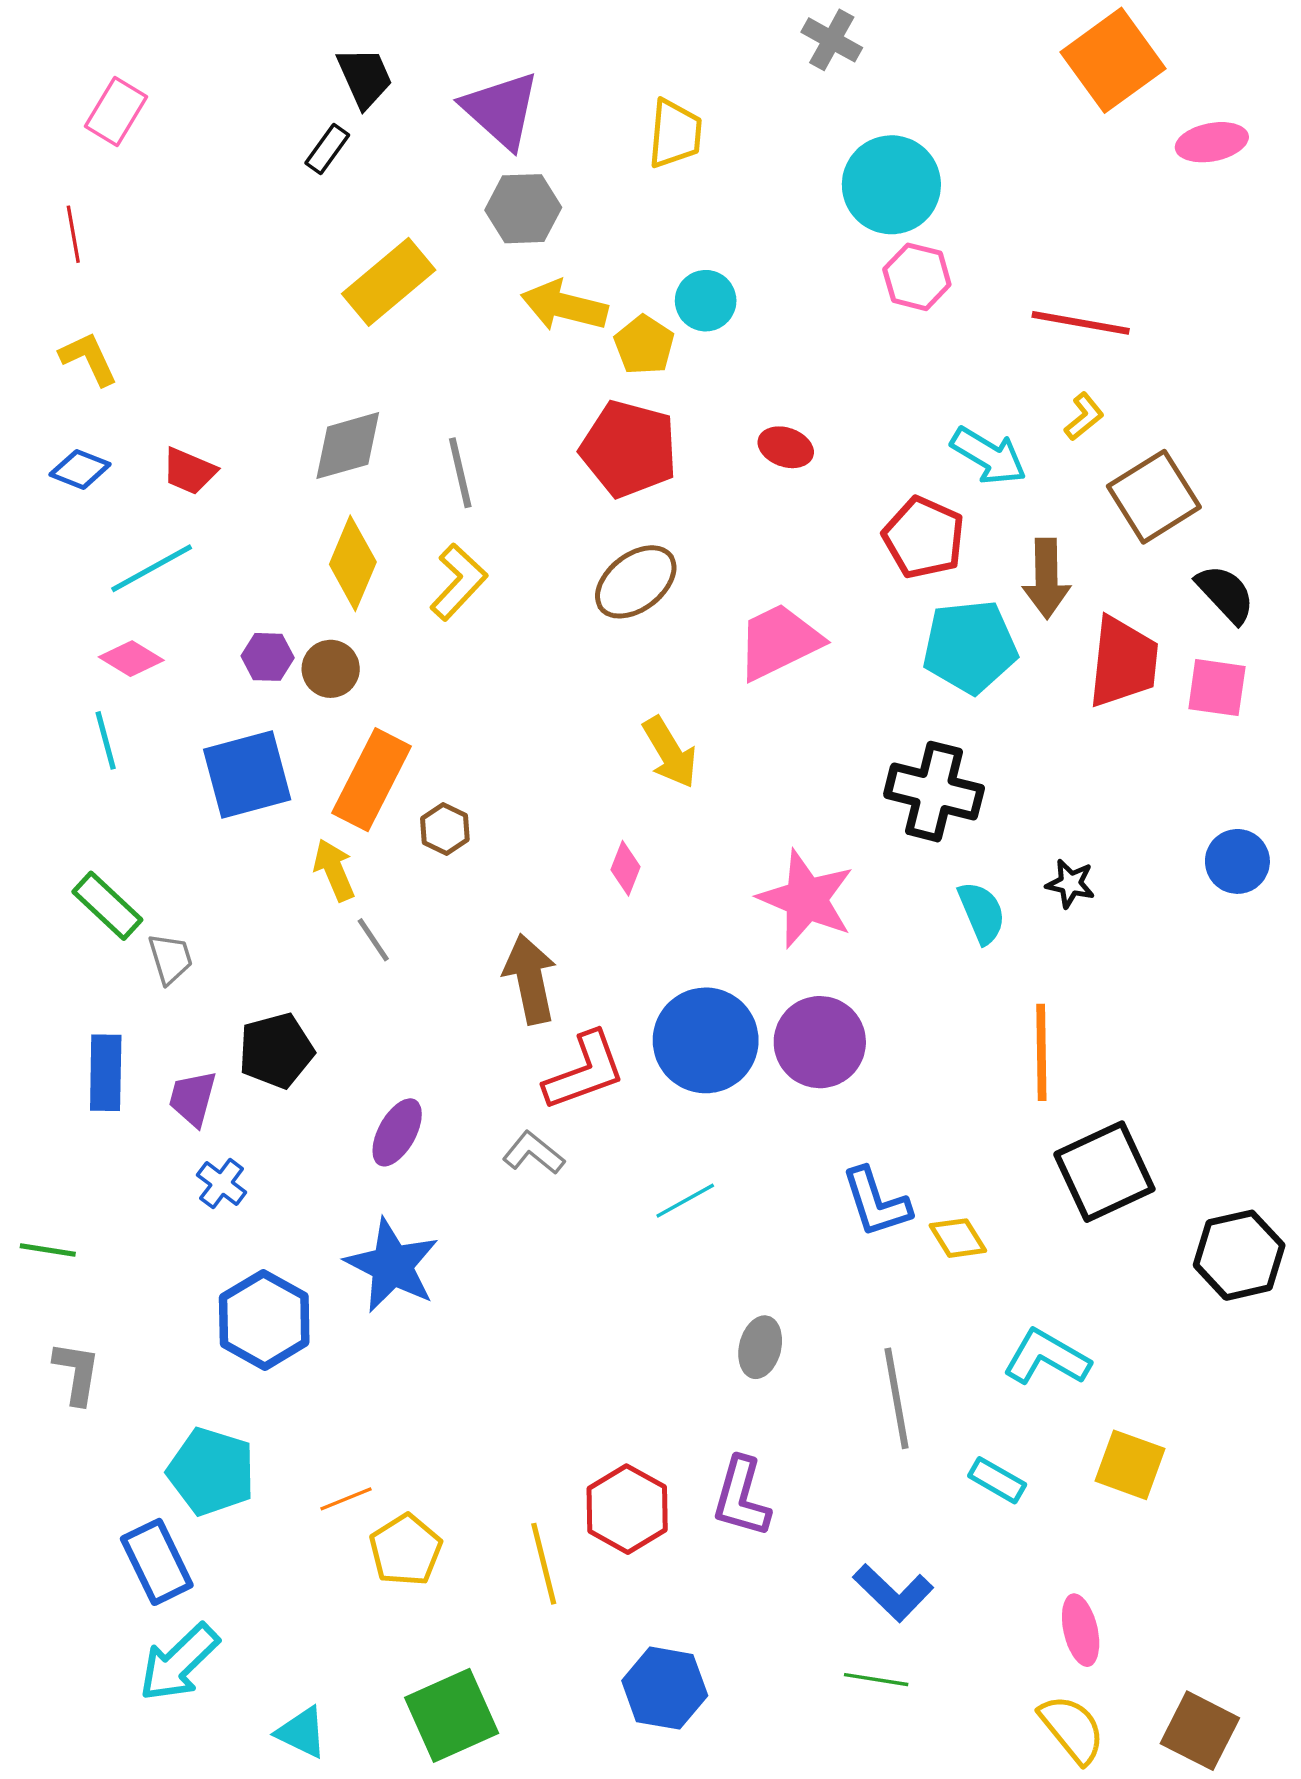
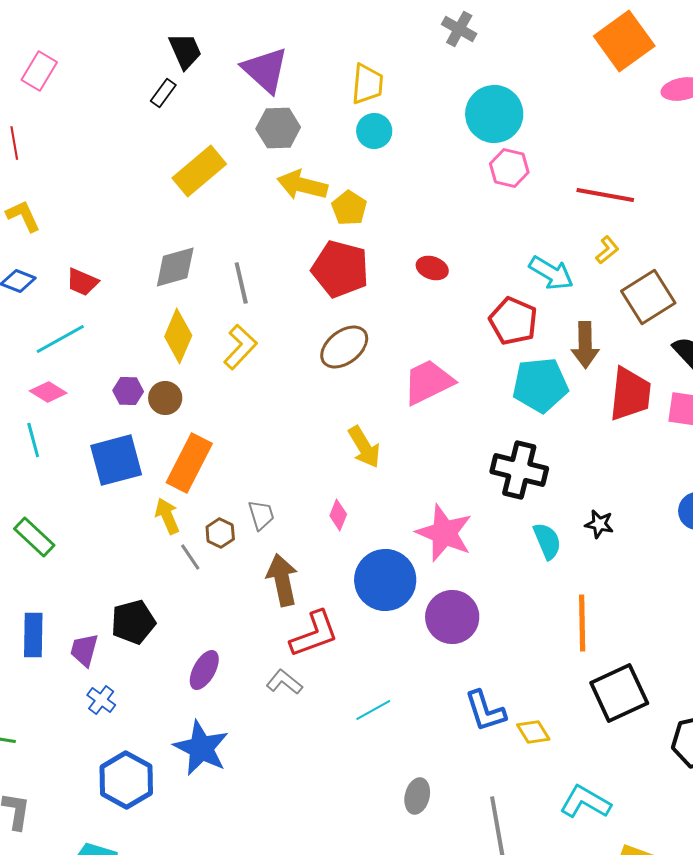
cyan circle: (706, 301) -> (374, 131), moved
brown hexagon: (445, 829) -> (220, 533), moved
gray trapezoid: (170, 959) -> (261, 515), moved
blue circle: (706, 1040) -> (385, 580), moved

